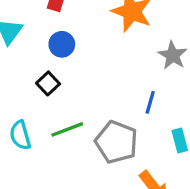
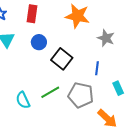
black square: (48, 83) -> (62, 59), moved, size x1.5

